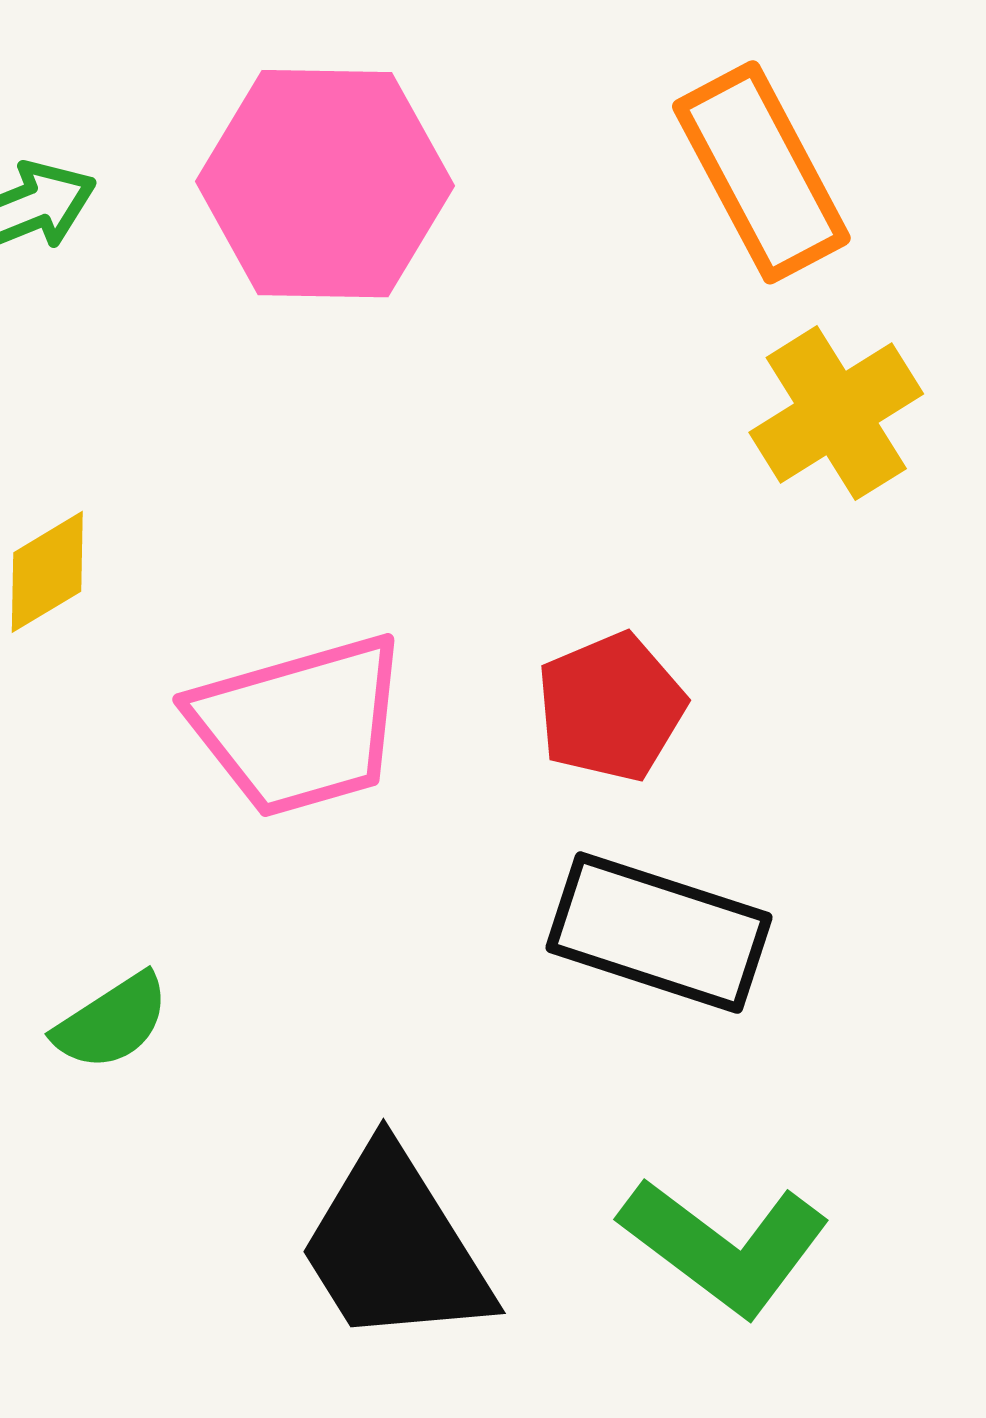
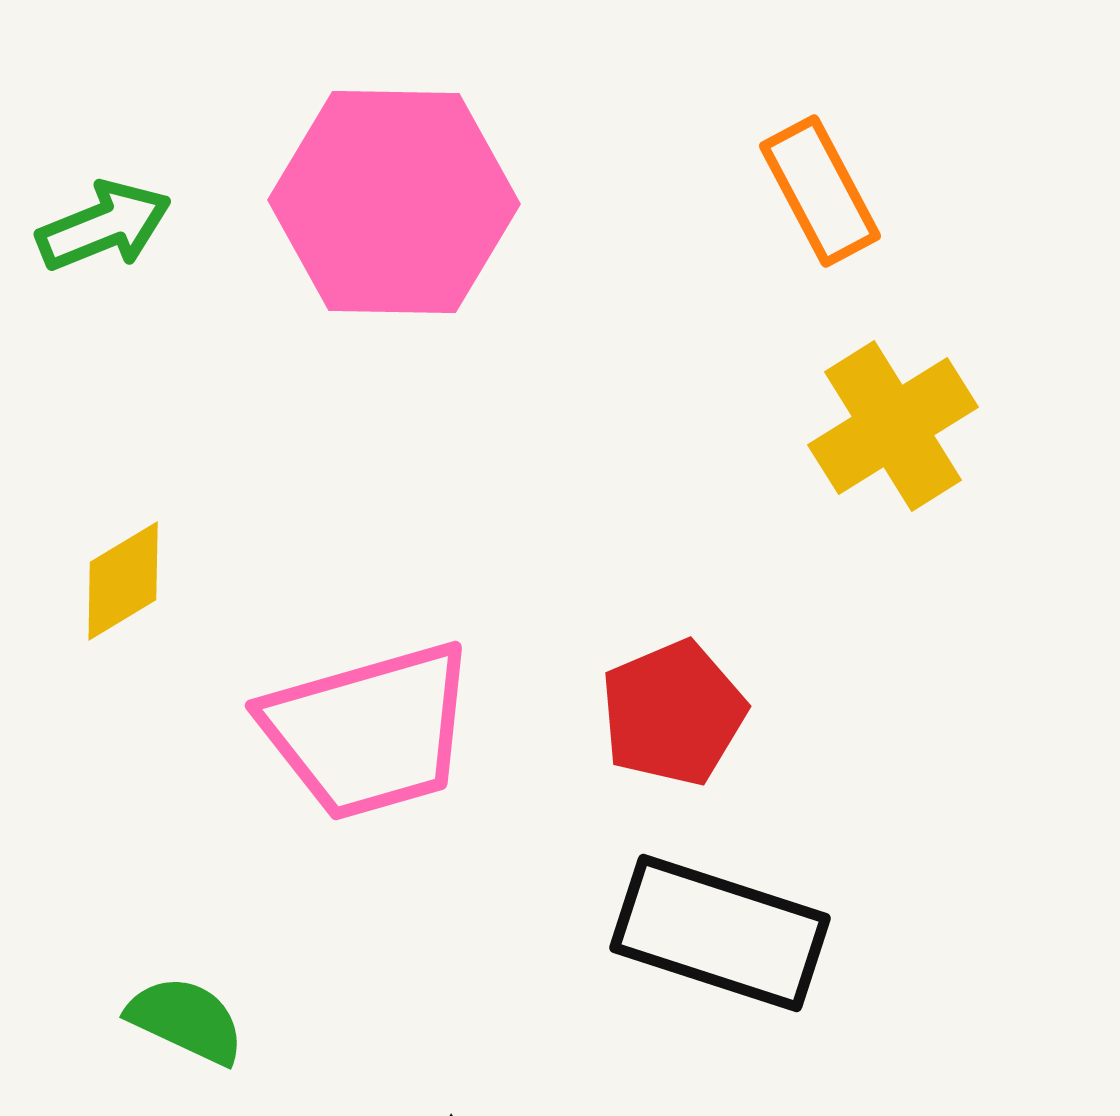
orange rectangle: (761, 172) -> (820, 191), size x0.7
green semicircle: (112, 1022) -> (186, 1020), turned -122

